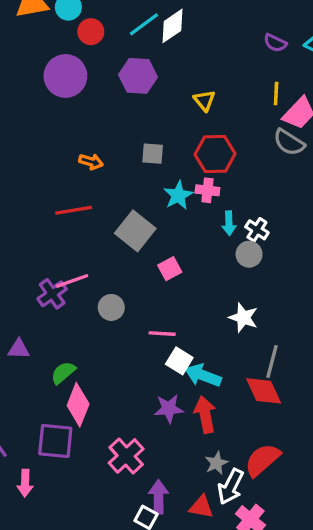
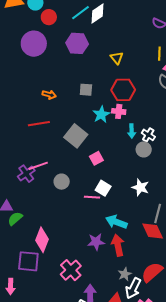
white square: (179, 361) -> (103, 188), moved
green semicircle: (63, 373) -> (15, 219), moved

